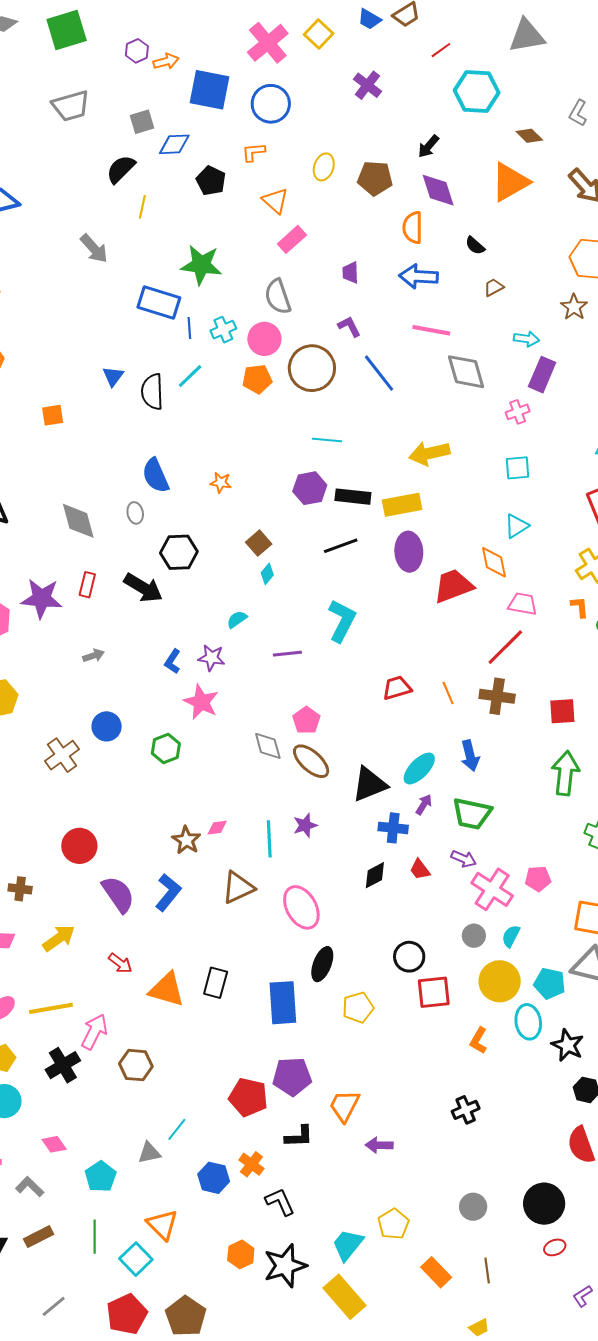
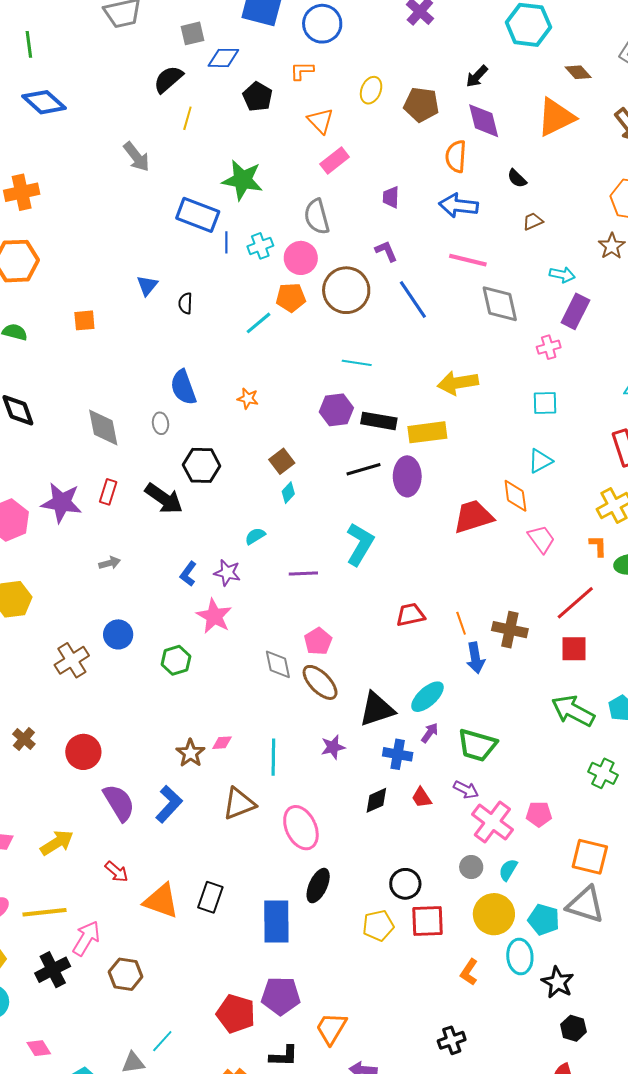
cyan line: (190, 376) -> (259, 323), moved
black semicircle: (152, 392) -> (185, 303), size x0.6
purple ellipse: (409, 552) -> (407, 476), moved
pink trapezoid: (523, 604) -> (541, 539), turned 40
red line: (505, 647) -> (575, 603), moved
blue arrow: (470, 756) -> (475, 658), moved
green arrow: (565, 773) -> (573, 711), turned -72
purple star: (305, 825) -> (333, 747), moved
brown cross: (20, 889) -> (24, 739), moved, turned 30
yellow pentagon: (358, 1008) -> (378, 926), moved

